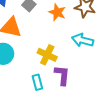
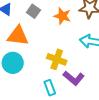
purple L-shape: (62, 75) -> (74, 78), turned 130

